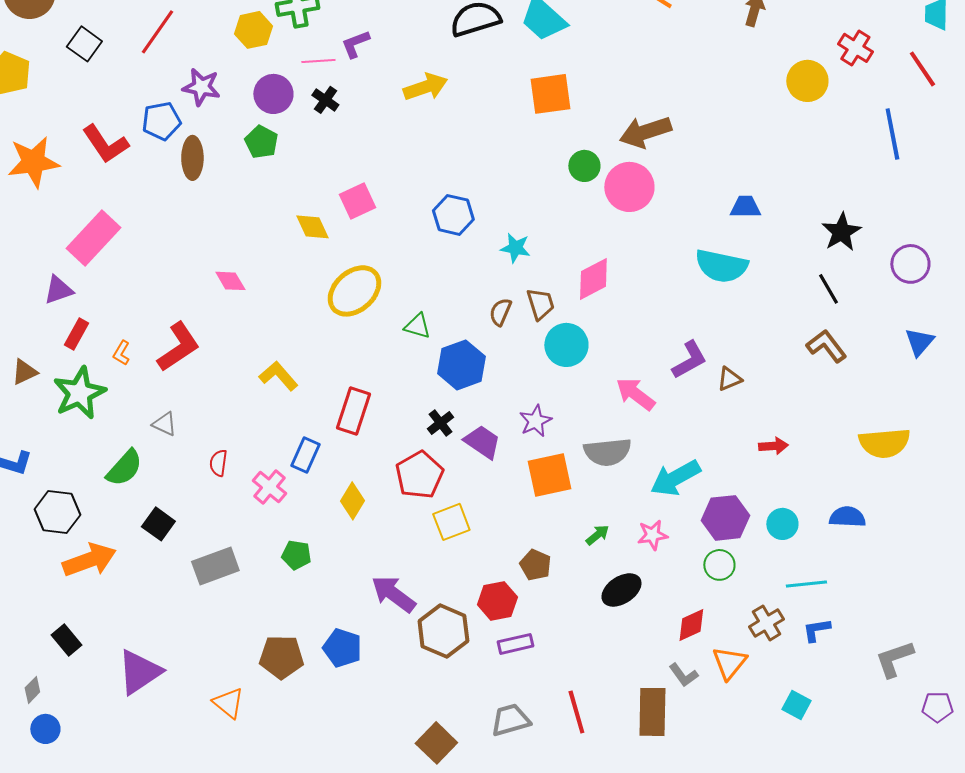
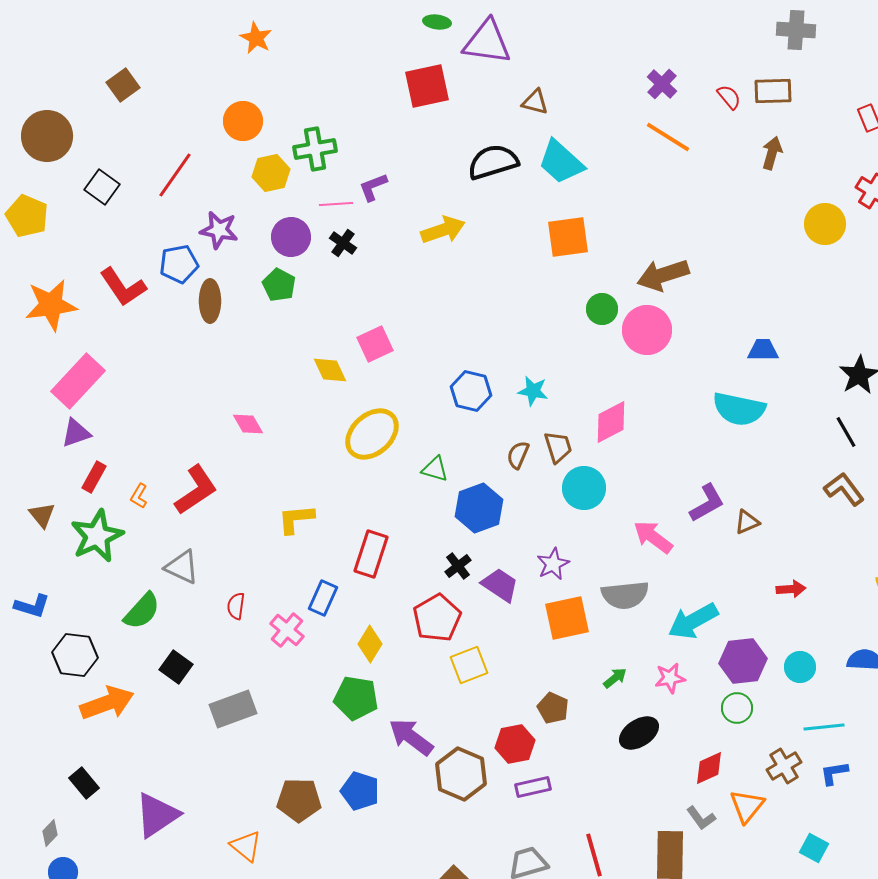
blue hexagon: (453, 215) -> (471, 391), moved
pink rectangle: (93, 238) -> (78, 381), moved
brown triangle: (24, 372) -> (42, 515), turned -44
yellow L-shape: (278, 376) -> (296, 519), turned -54
gray triangle: (164, 424) -> (182, 567), size x1.4
green pentagon: (296, 555) -> (356, 698), moved, size x1.5

